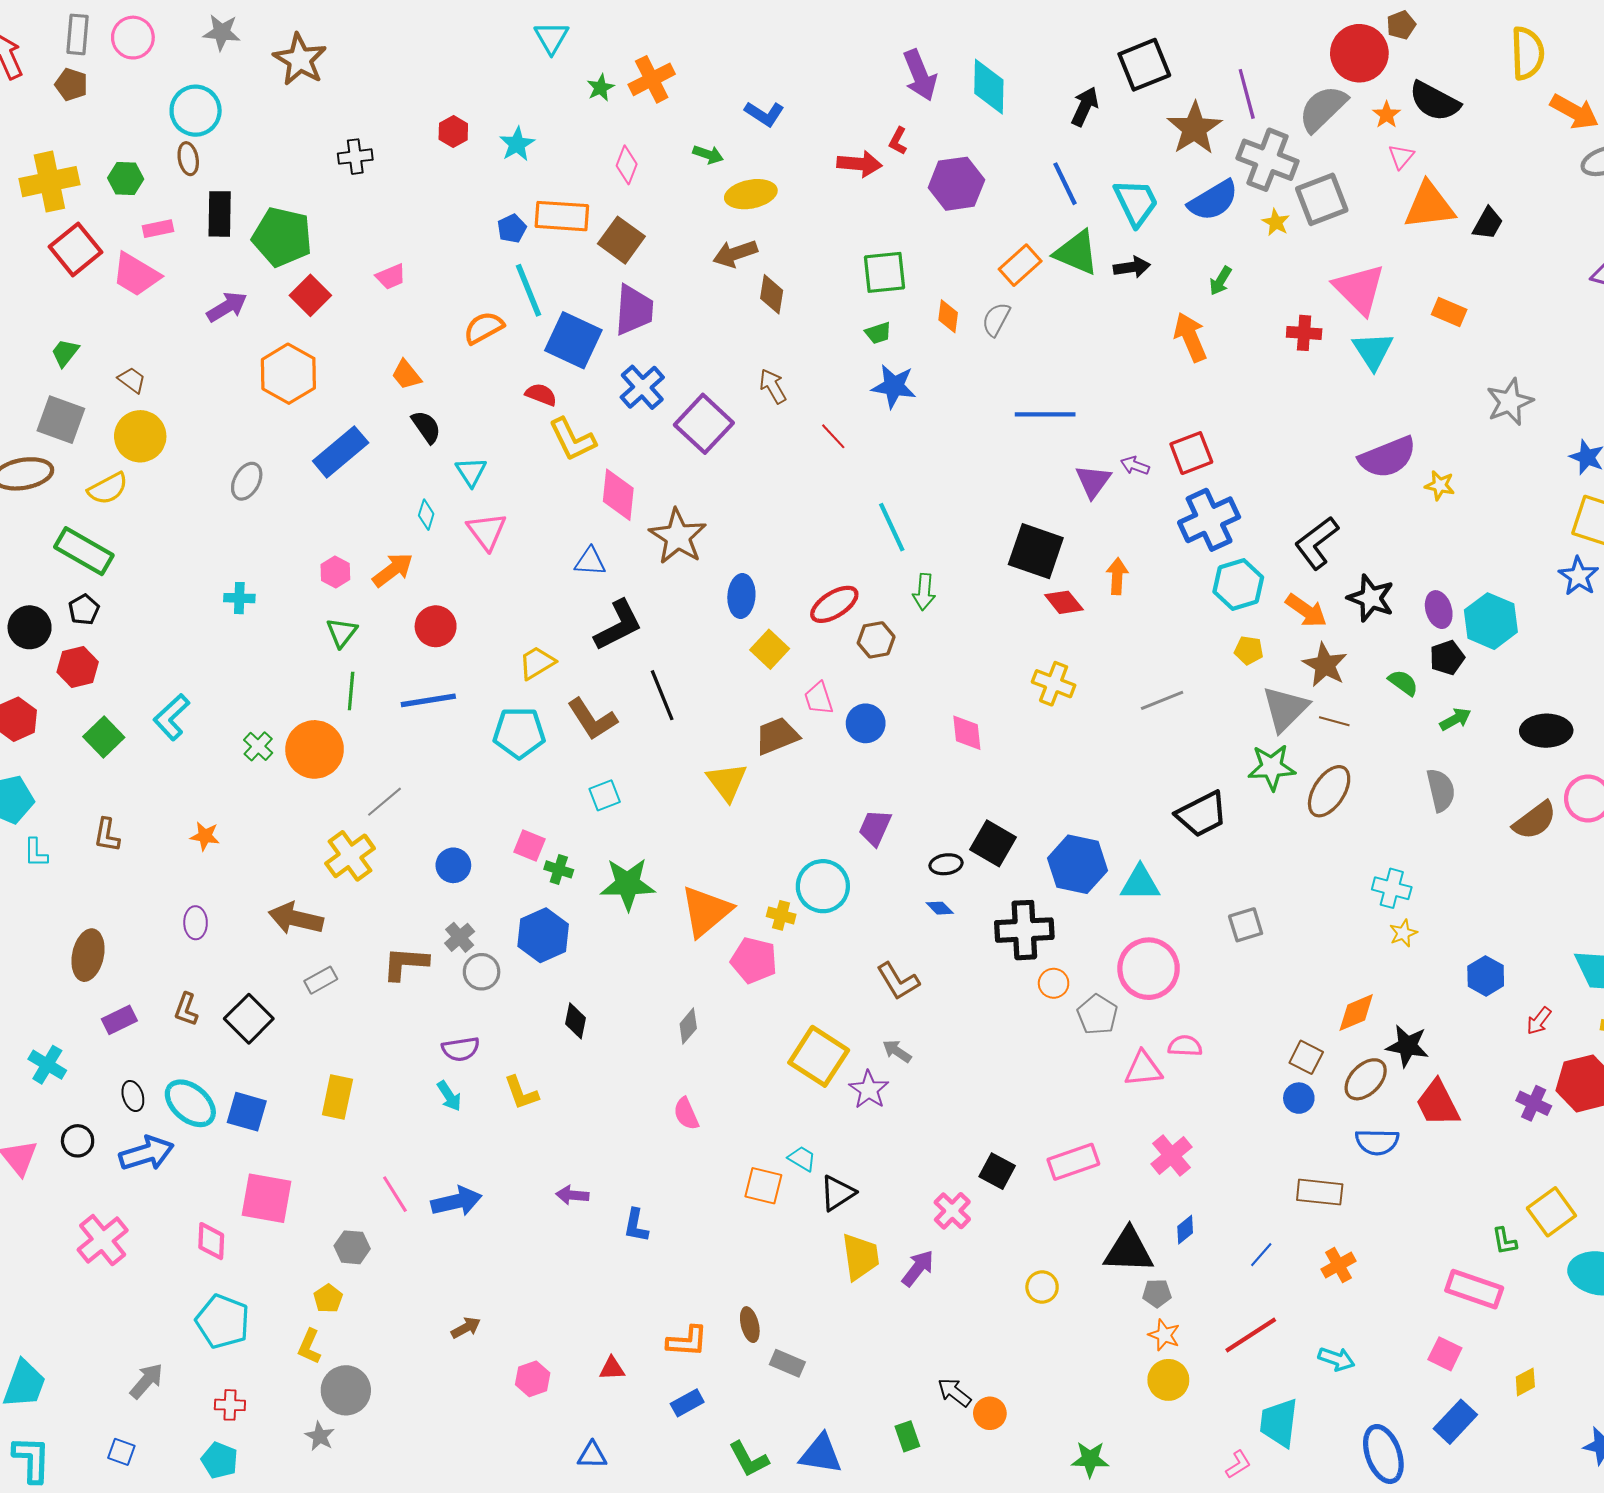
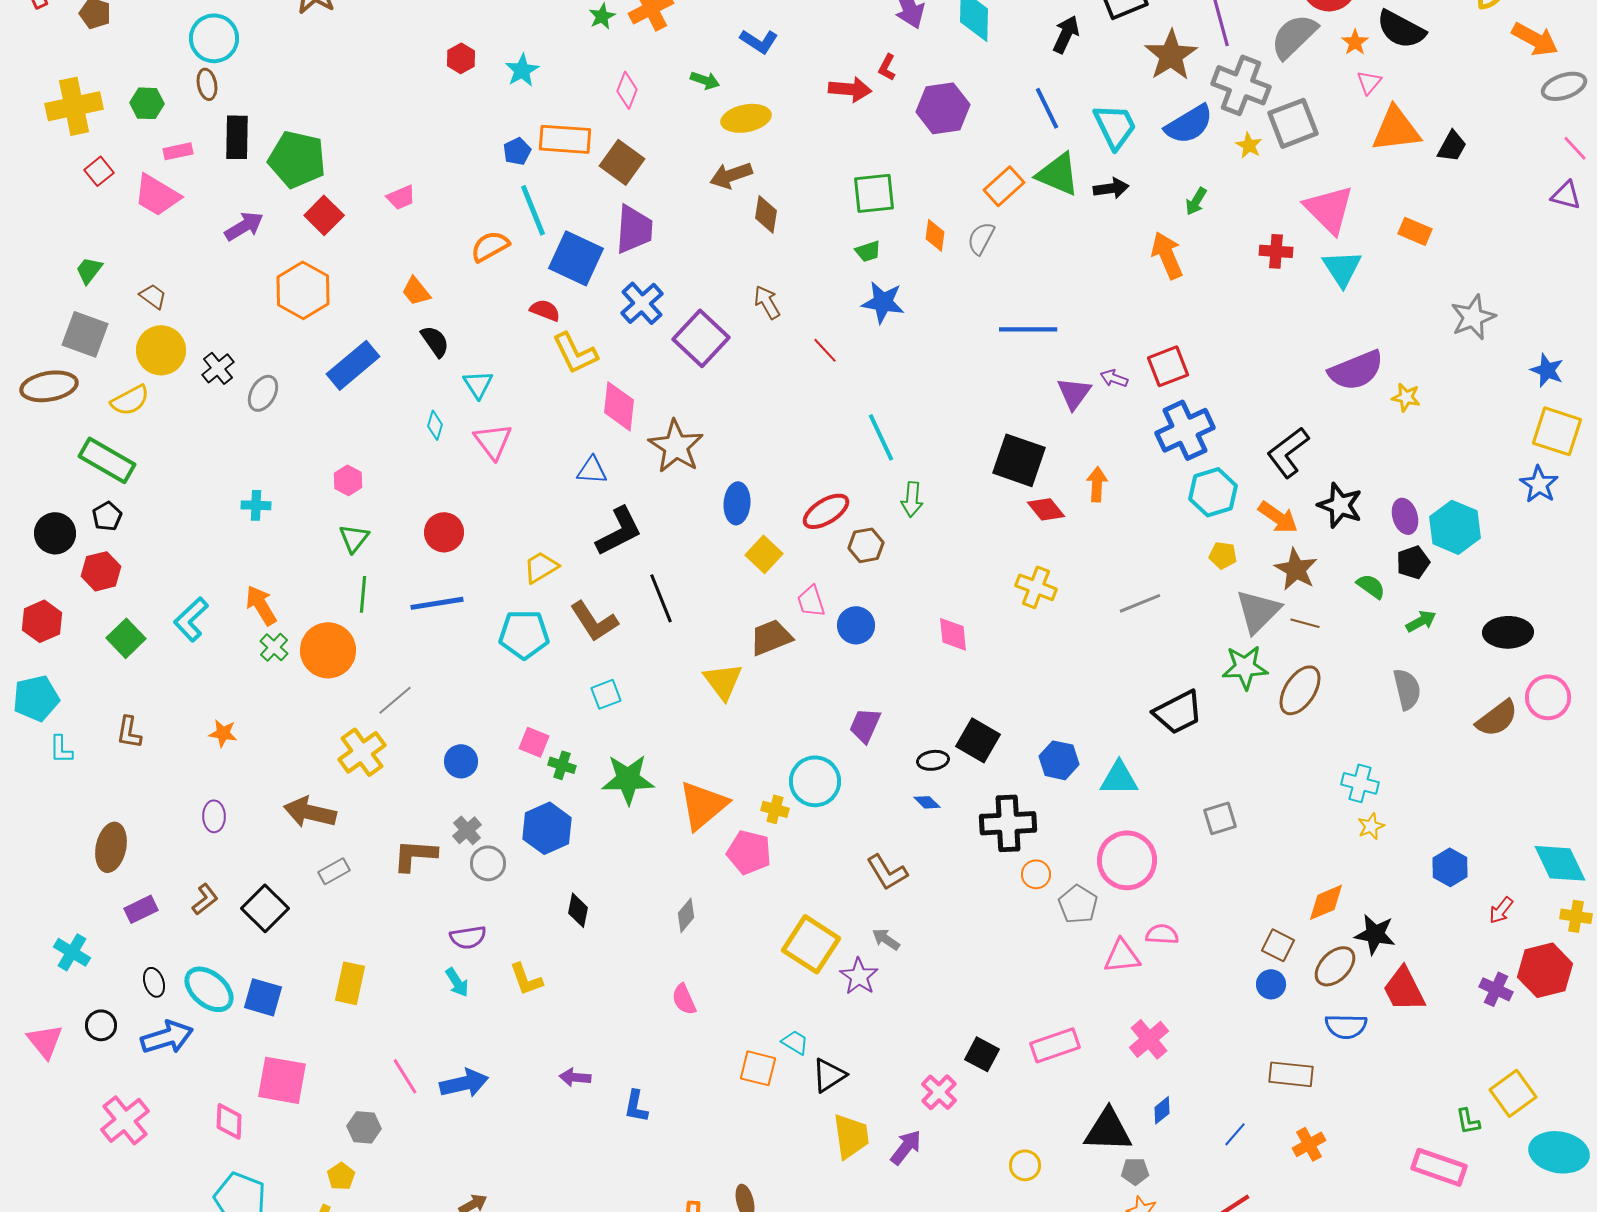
black cross: (355, 157) -> (218, 368), moved, turned -32
red square: (75, 249) -> (99, 171), size x0.6
orange arrow: (393, 570) -> (261, 605), moved, turned -84
blue hexagon: (1078, 864) -> (1059, 760), size x0.7
brown L-shape: (186, 1009) -> (205, 899), turned -148

